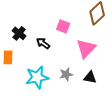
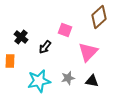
black arrow: (43, 43) -> (45, 47), turned -88

